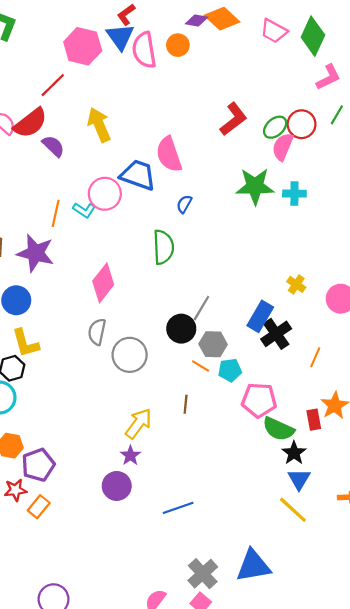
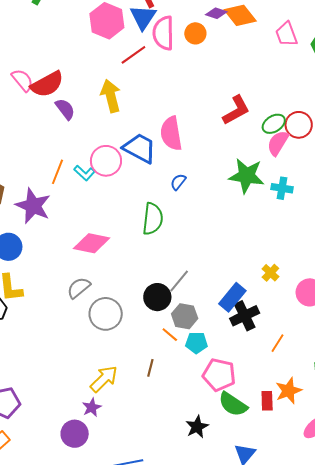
pink trapezoid: (274, 31) -> (286, 34), turned 32
red line: (53, 85) -> (133, 55), moved
pink diamond: (103, 283) -> (92, 243), turned 54
gray semicircle: (97, 332) -> (79, 288), turned 30
black star: (294, 453) -> (197, 427), moved

